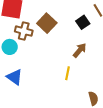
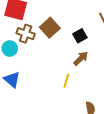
black square: (83, 22) -> (80, 36), moved

